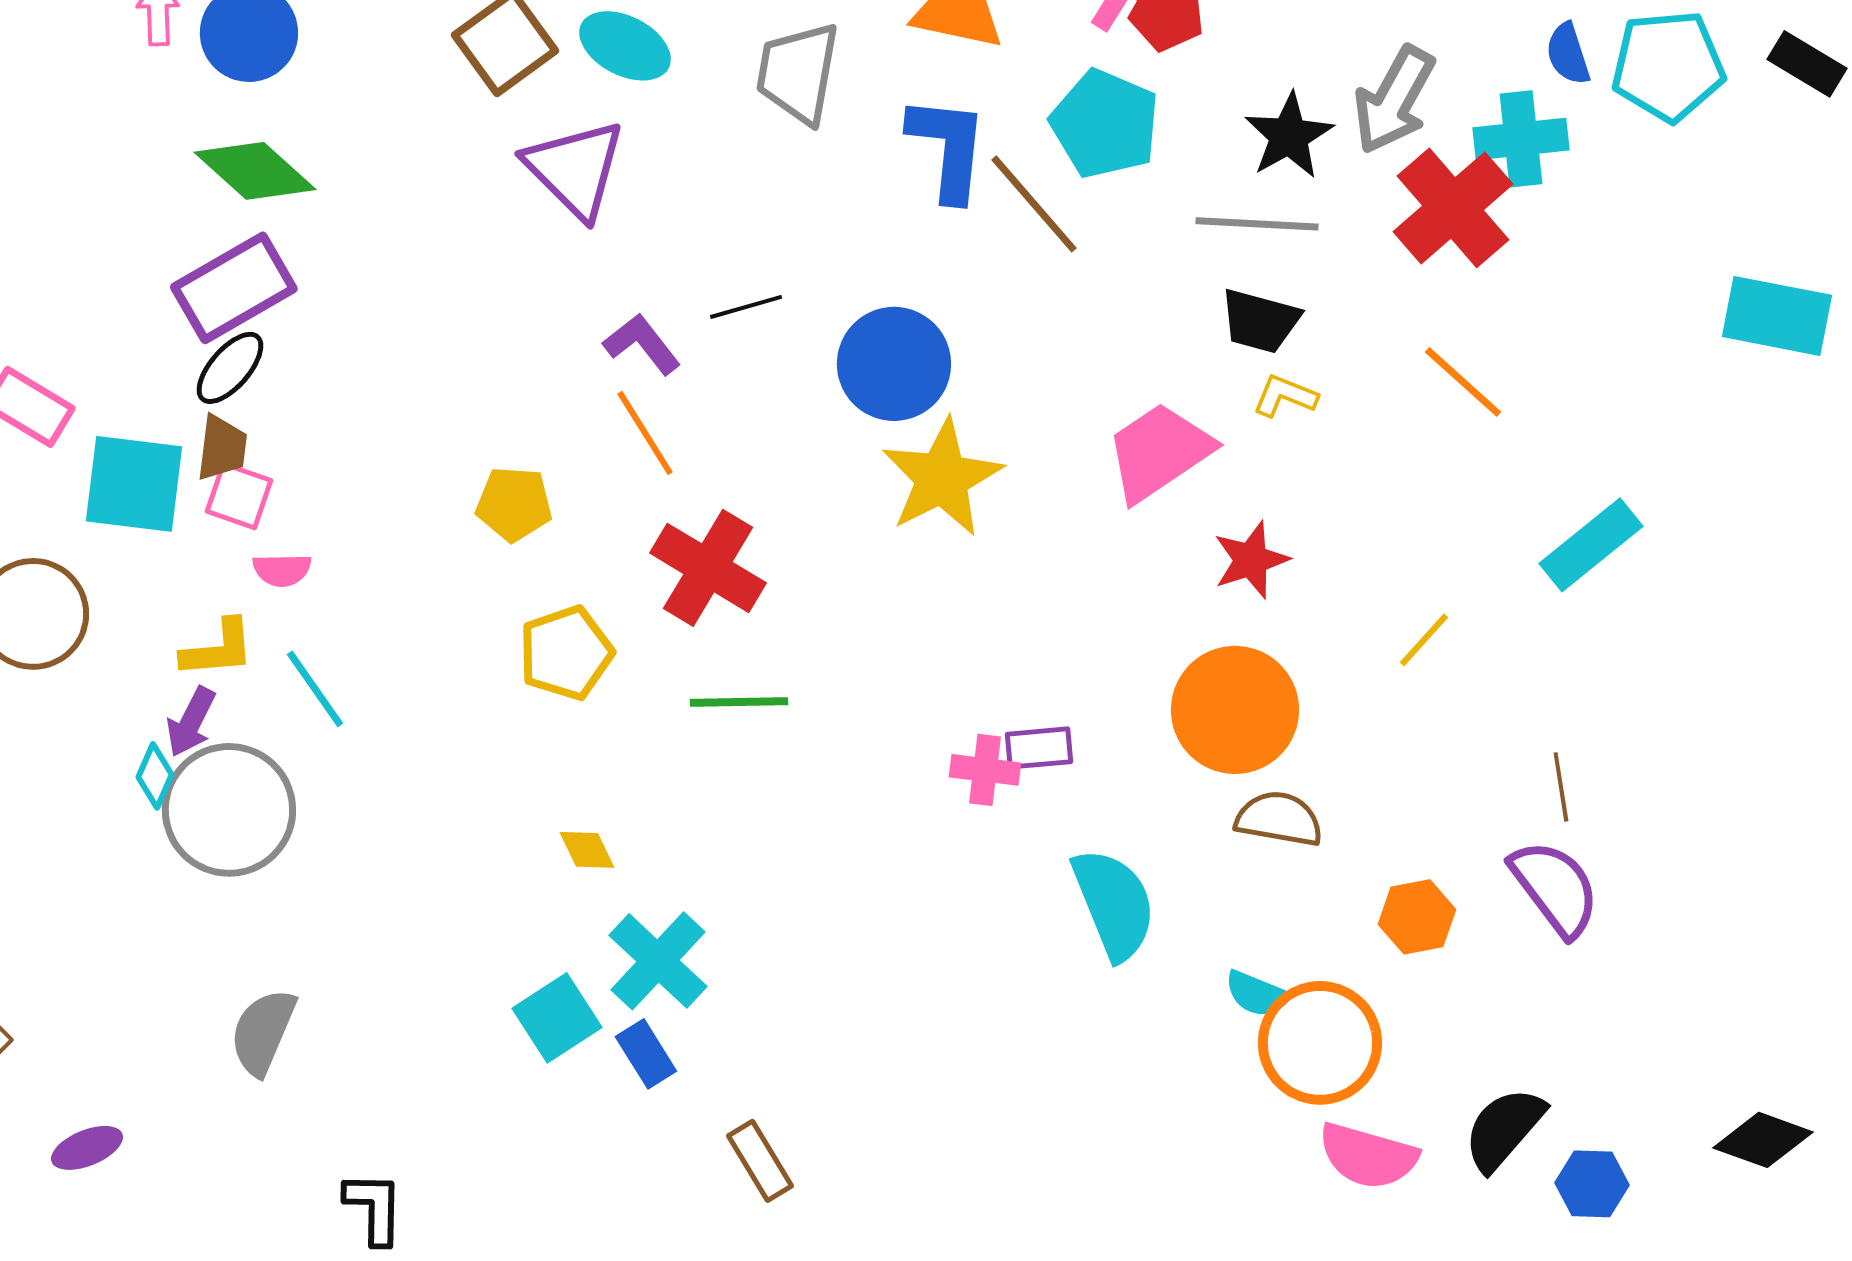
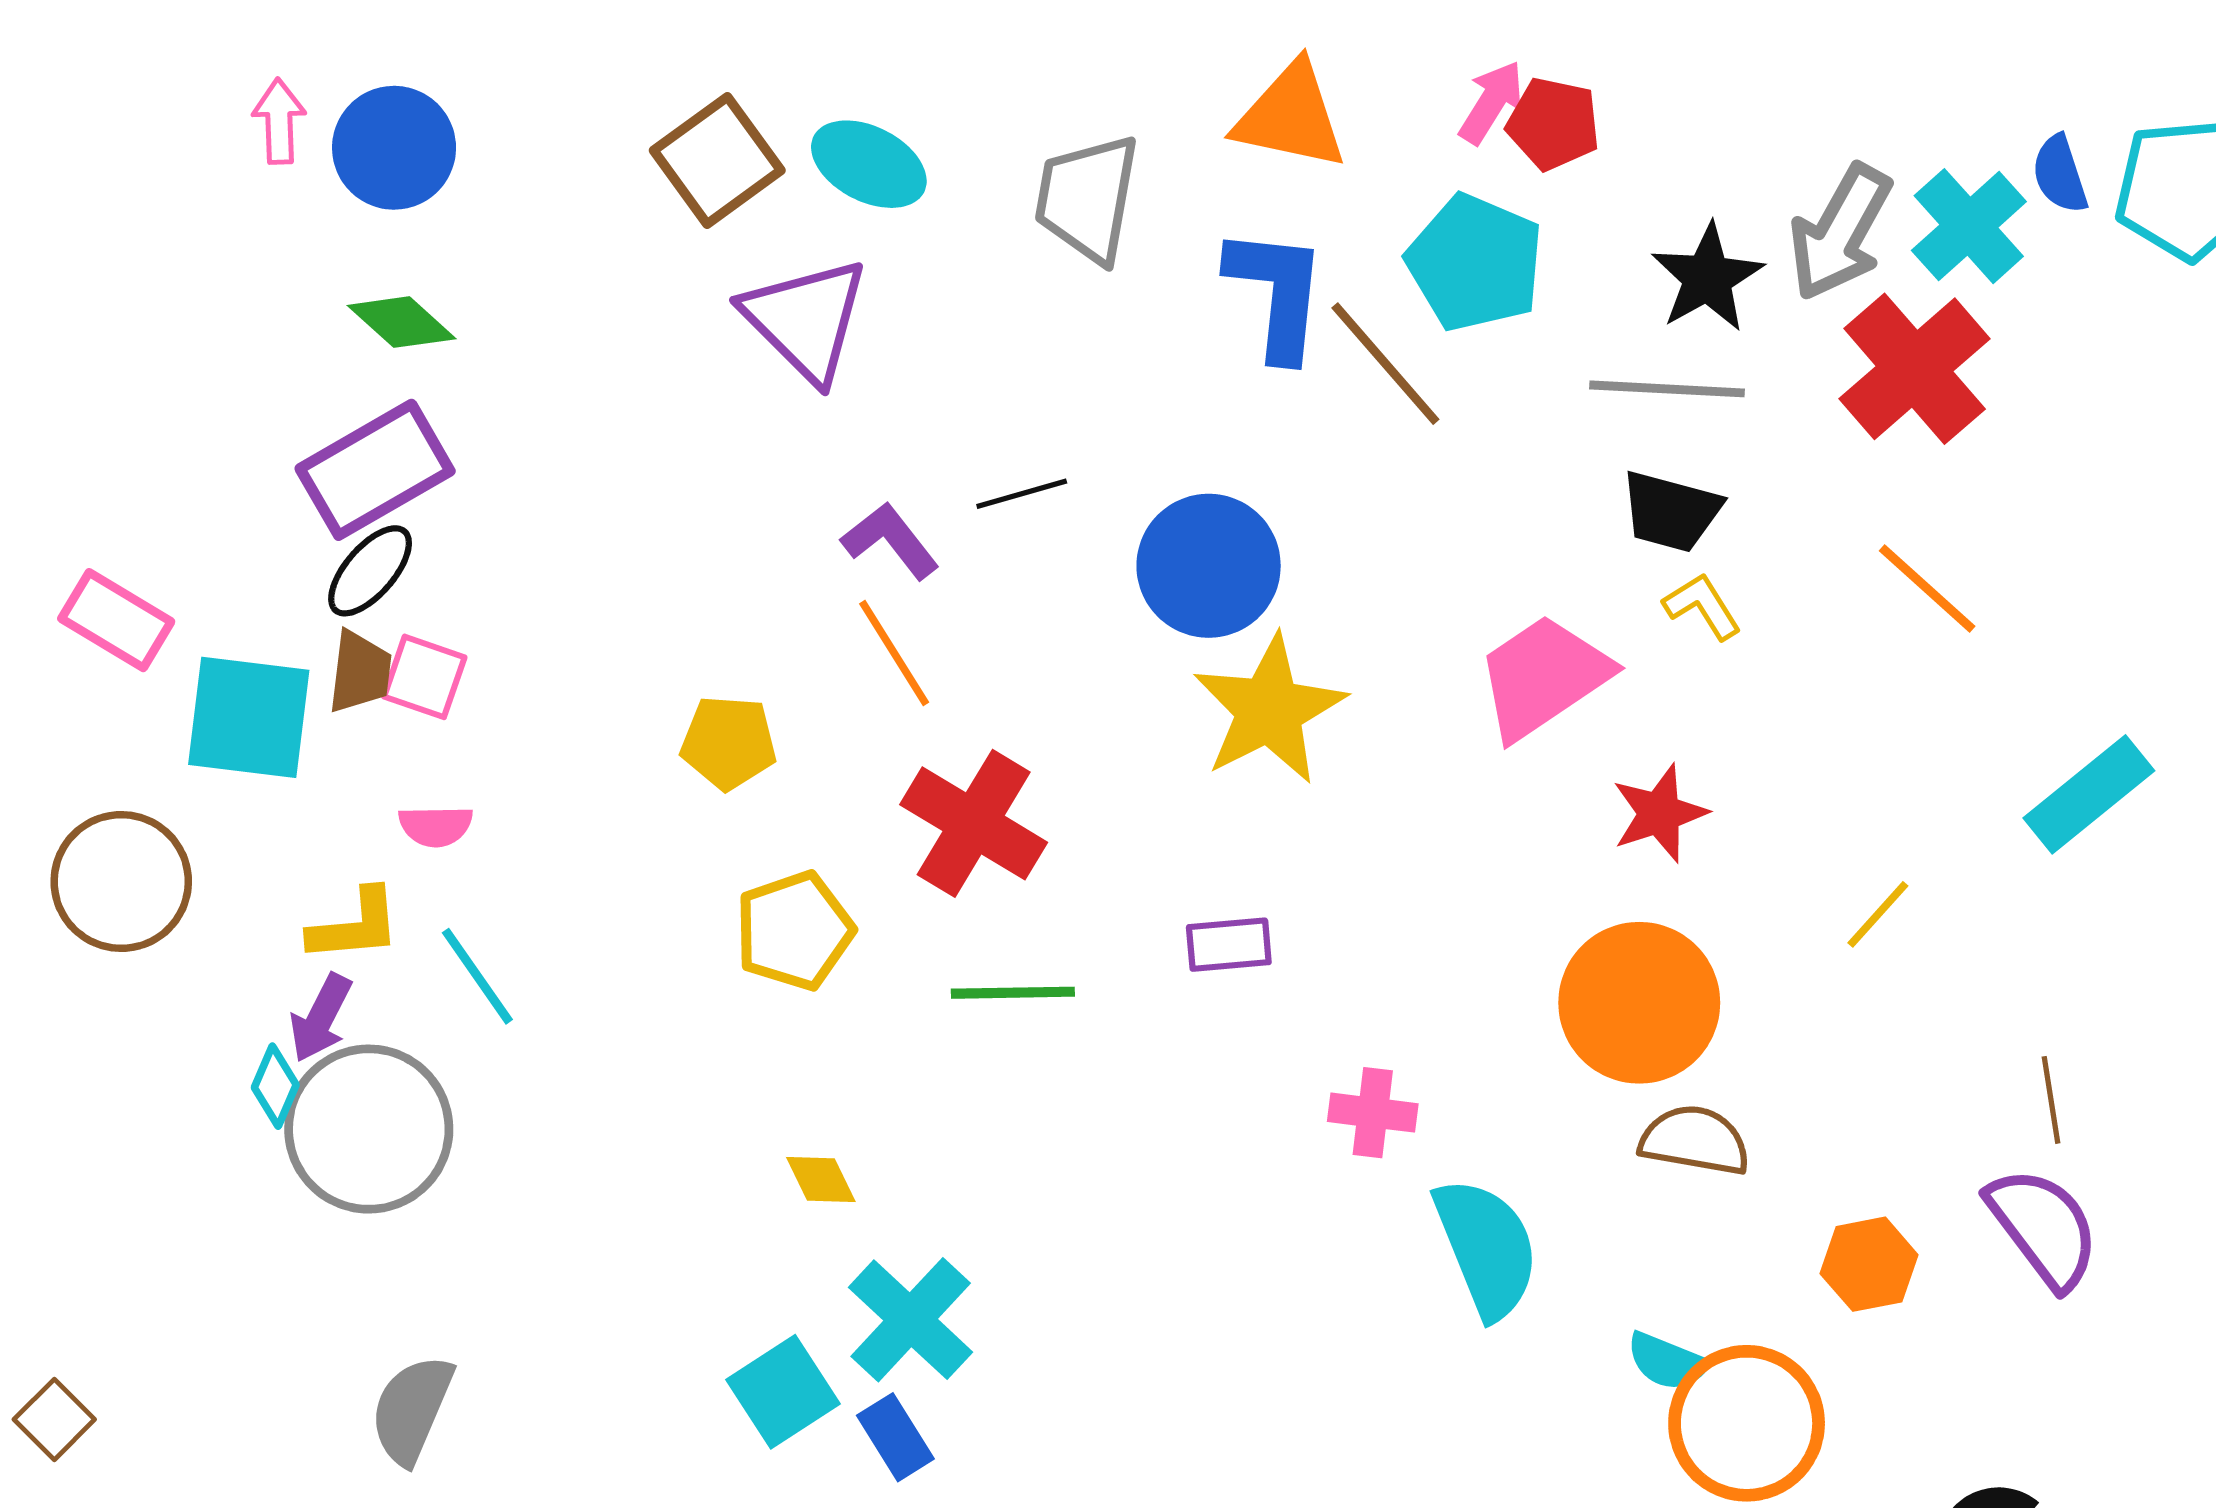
cyan cross: (1521, 139) -> (1969, 226), moved, turned -36
green diamond: (255, 171) -> (402, 322), size x0.7
yellow L-shape: (1285, 396) -> (1702, 606), turned 36
pink square: (239, 496) -> (424, 677), moved
purple rectangle: (1039, 748) -> (1229, 945), moved
pink cross: (985, 770) -> (1373, 1113), moved

